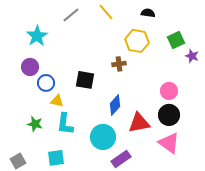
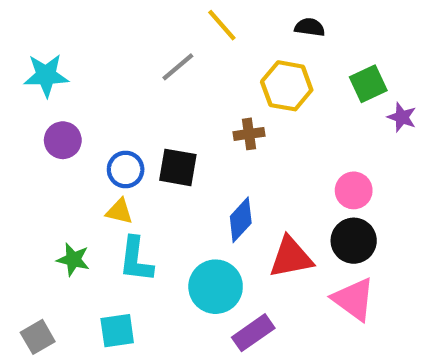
gray line: (71, 15) -> (178, 67), moved
cyan star: (37, 36) -> (46, 75), moved, turned 30
blue circle: (46, 83) -> (126, 169), moved

